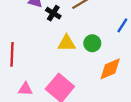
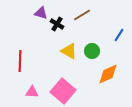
yellow triangle: (67, 43) -> (69, 51), turned 30

